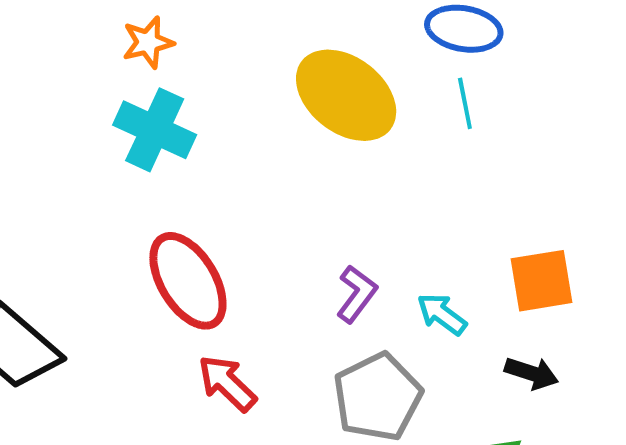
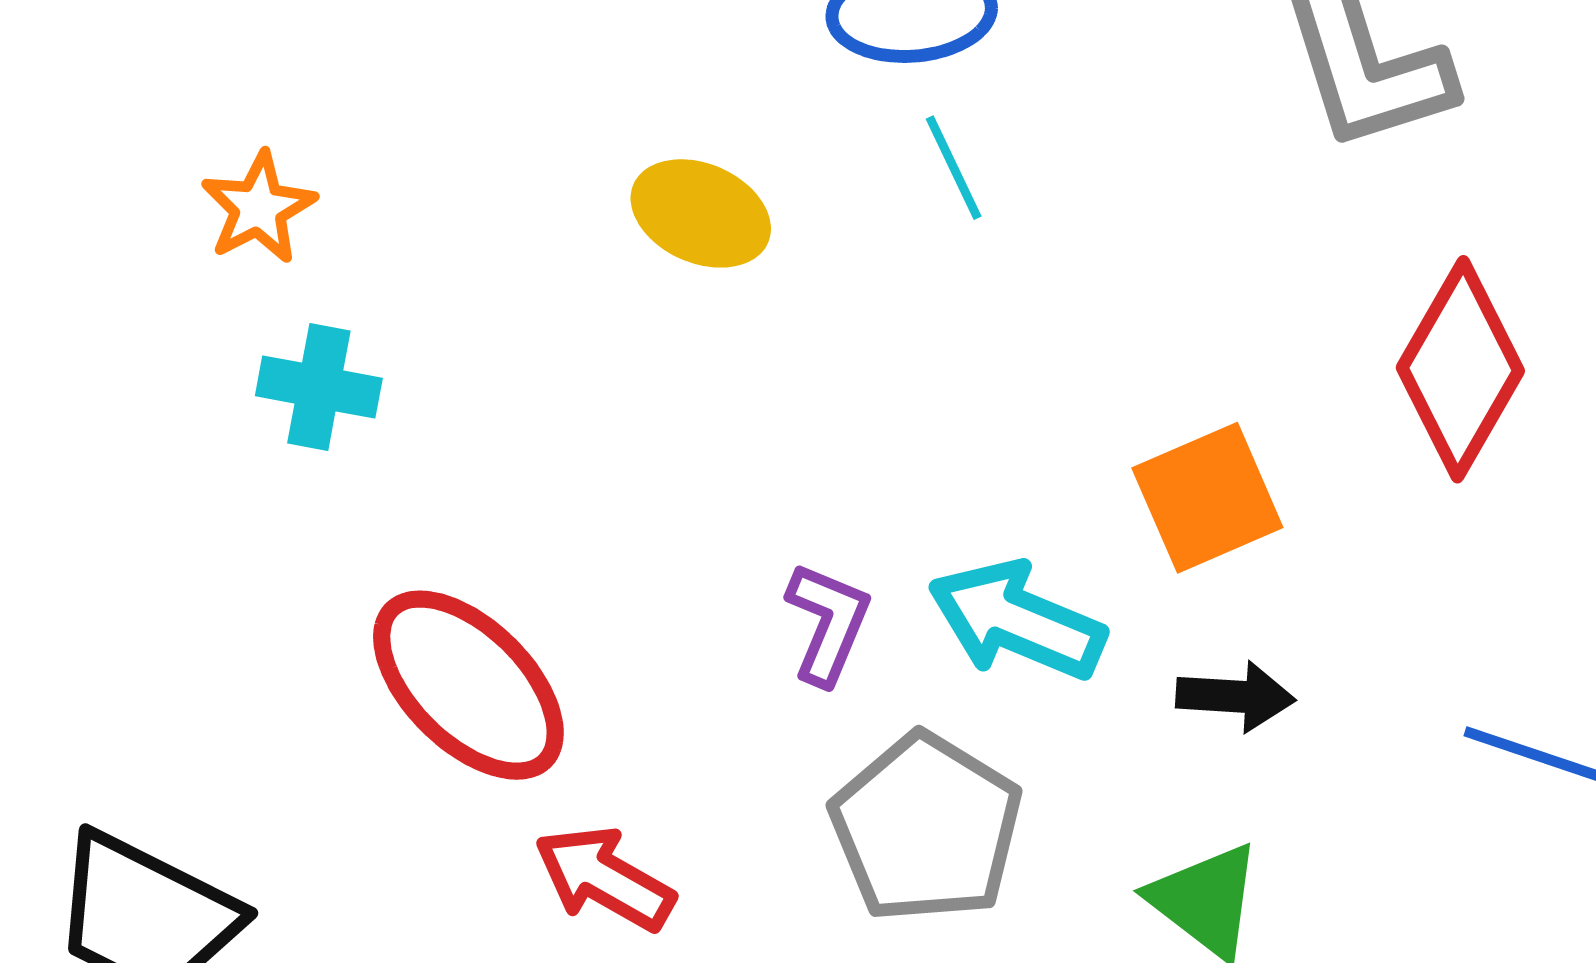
yellow ellipse: (346, 95) -> (701, 213), size x0.6
cyan cross: (155, 130) -> (319, 387), size x0.7
cyan arrow: (442, 314) -> (1017, 620), size x1.5

